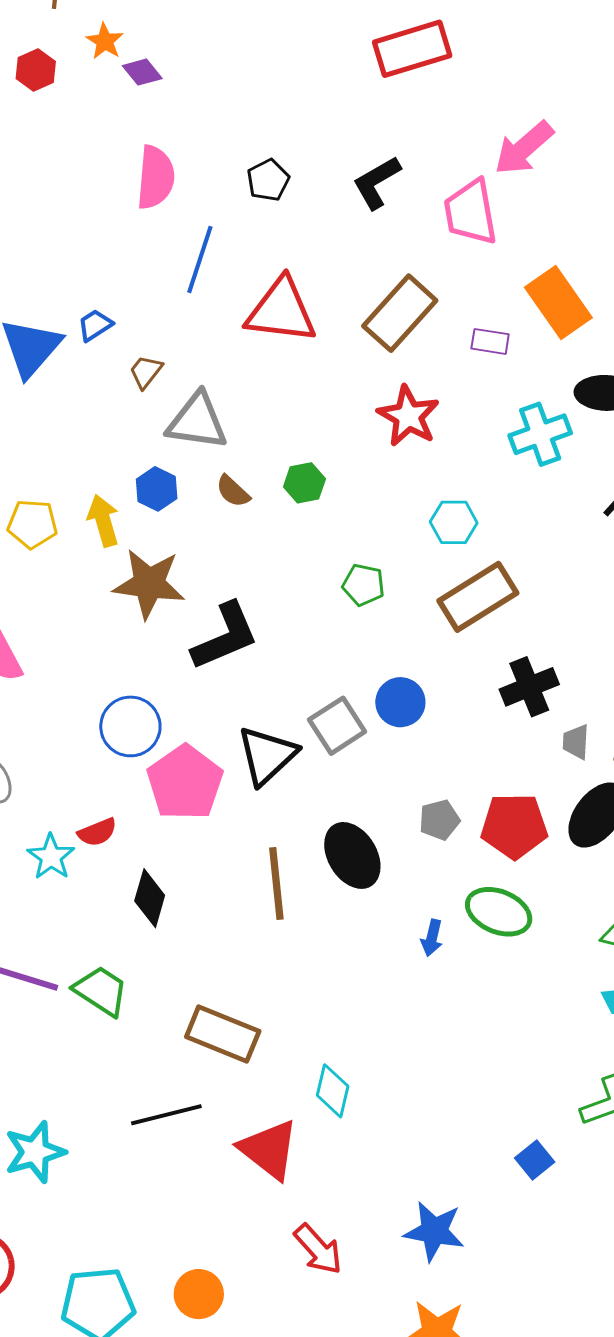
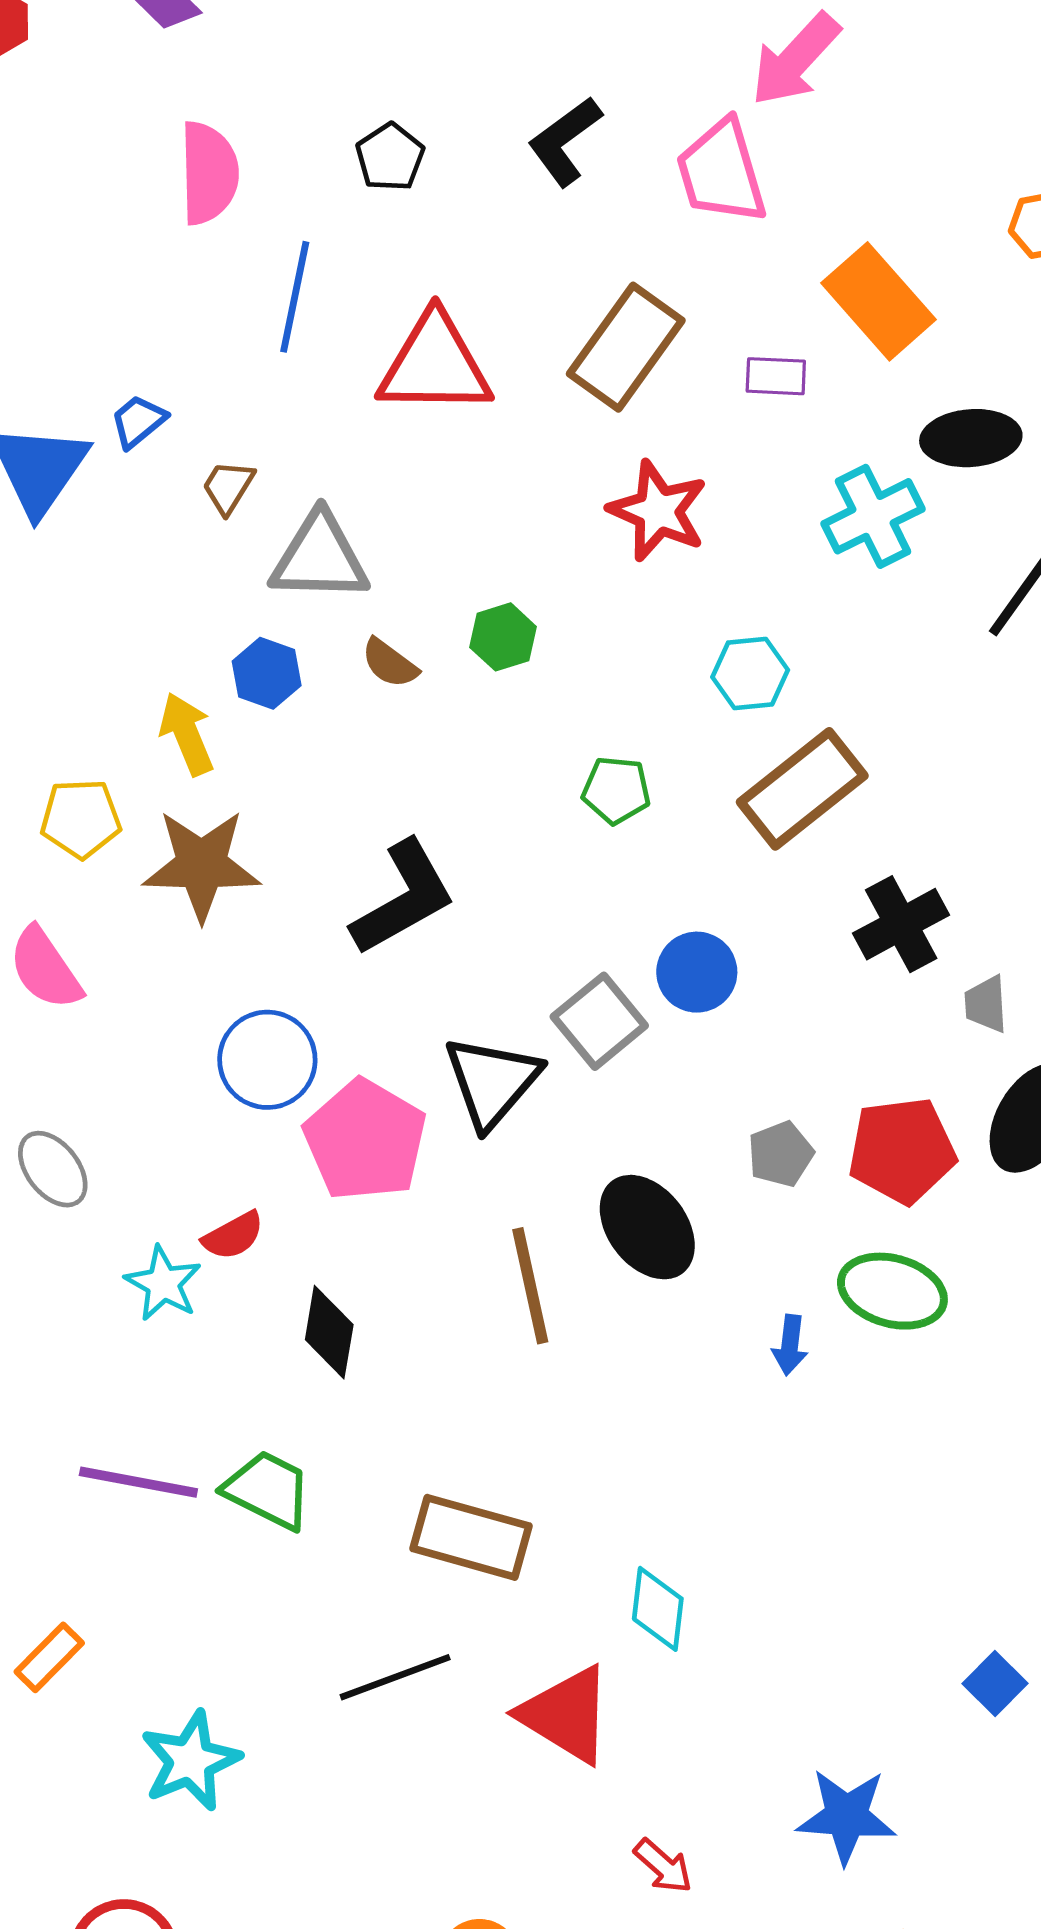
yellow pentagon: (32, 524) -> (81, 818), moved
brown star: (149, 584) -> (202, 865), moved
red arrow: (318, 1249) -> (663, 1866), size x0.7

